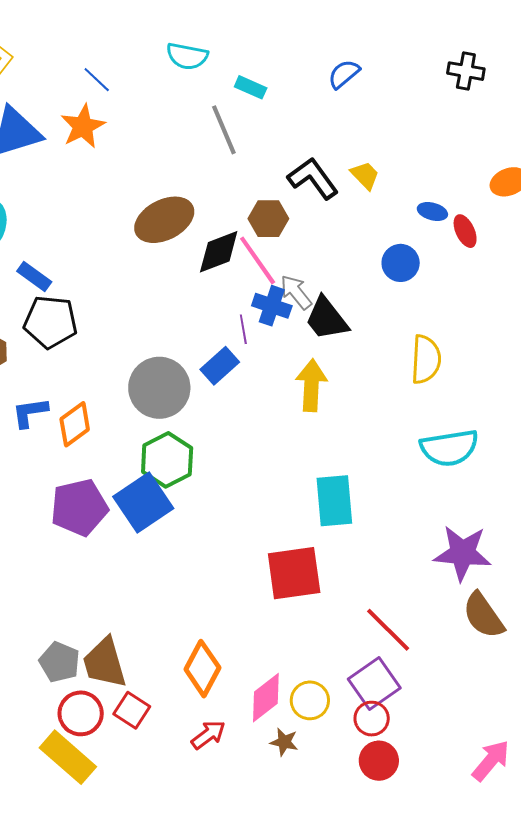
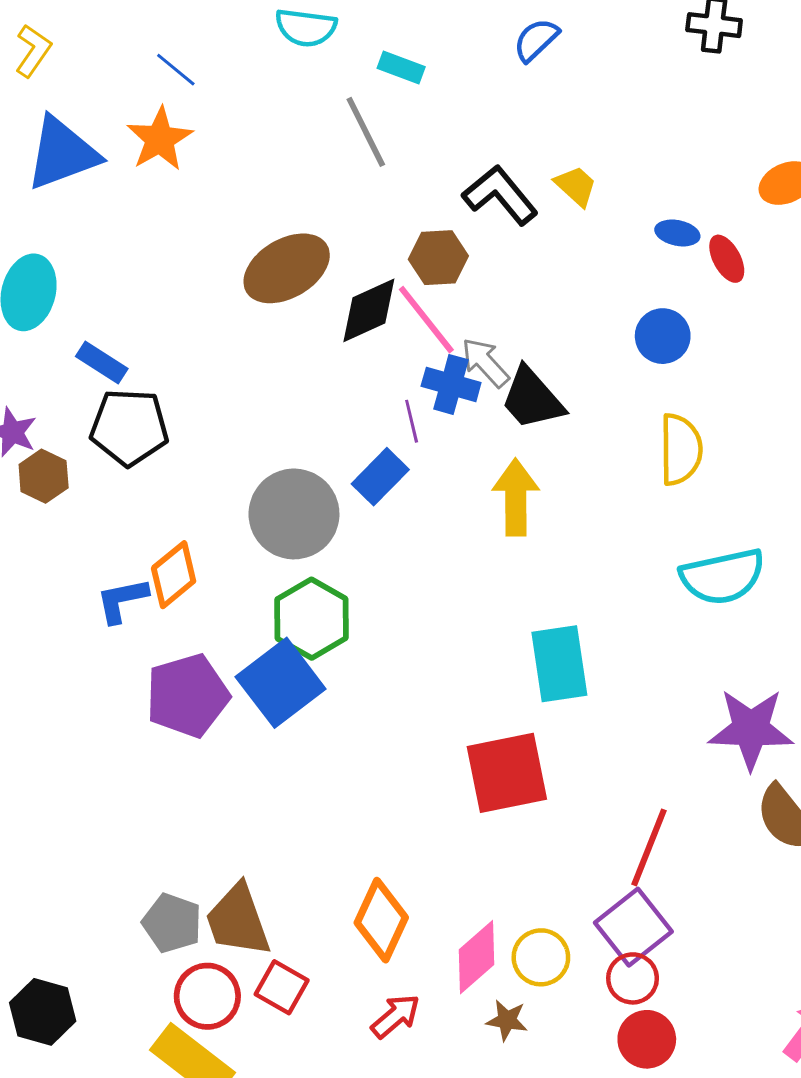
blue circle: (401, 263) -> (663, 336), moved
blue L-shape: (30, 412) -> (122, 600), moved
red line: (388, 630) -> (649, 847), turned 70

